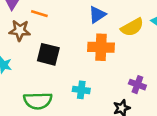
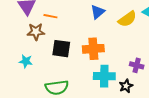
orange cross: (101, 47) -> (93, 49), moved
cyan cross: (81, 90) -> (104, 76), moved, size x1.5

